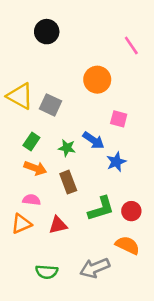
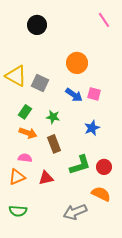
pink line: (131, 46) -> (104, 20), moved
blue arrow: (93, 140) -> (74, 95), moved
green semicircle: (47, 272) -> (18, 211), moved

